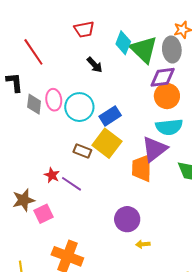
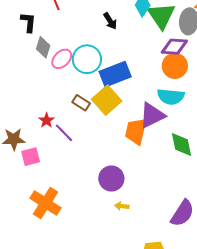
pink ellipse: (54, 100) -> (62, 59), moved, turned 40
blue rectangle: (110, 116) -> (115, 74), size x1.4

